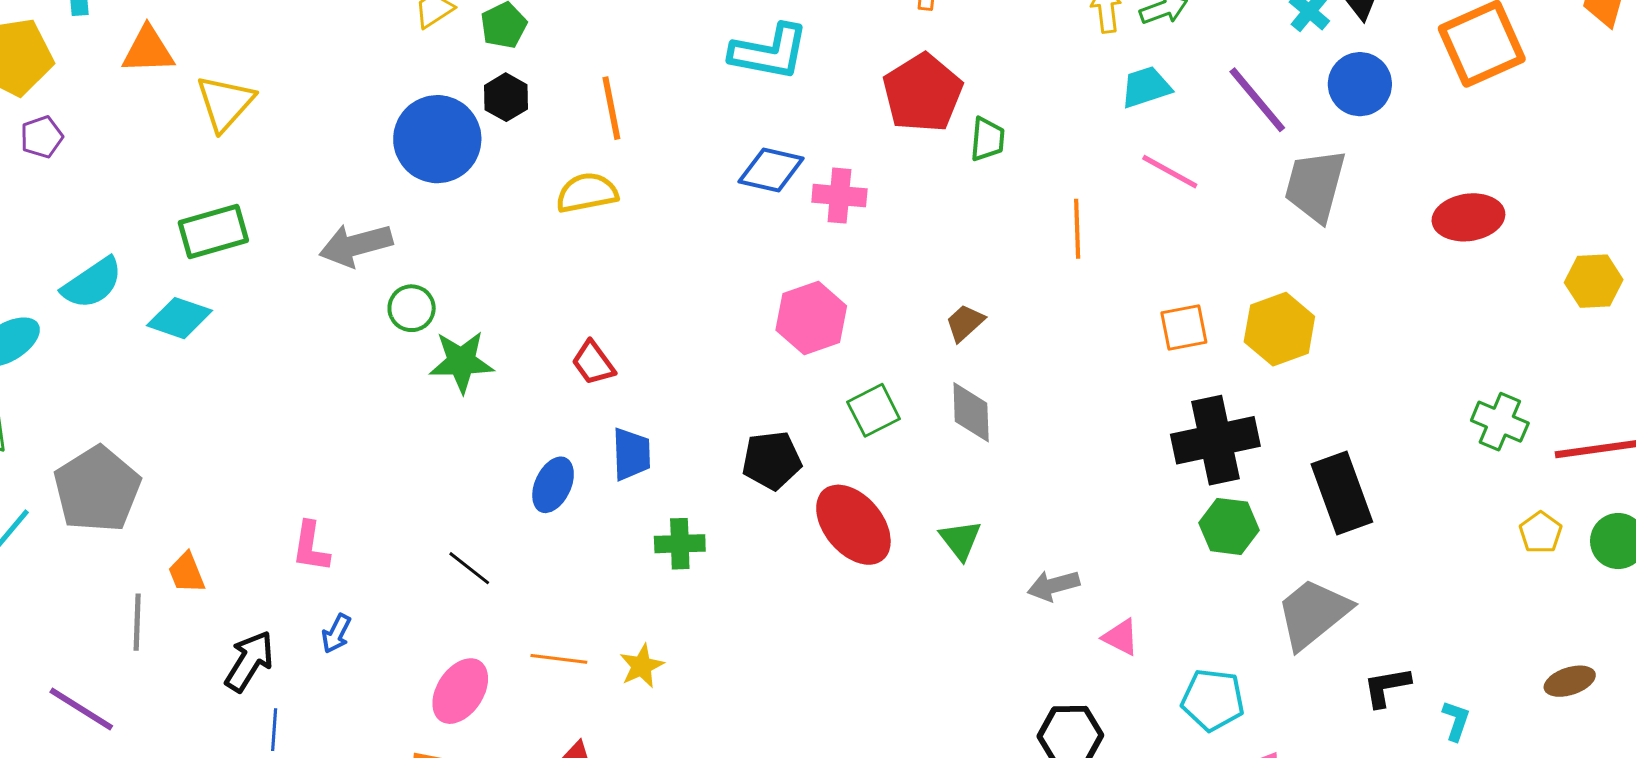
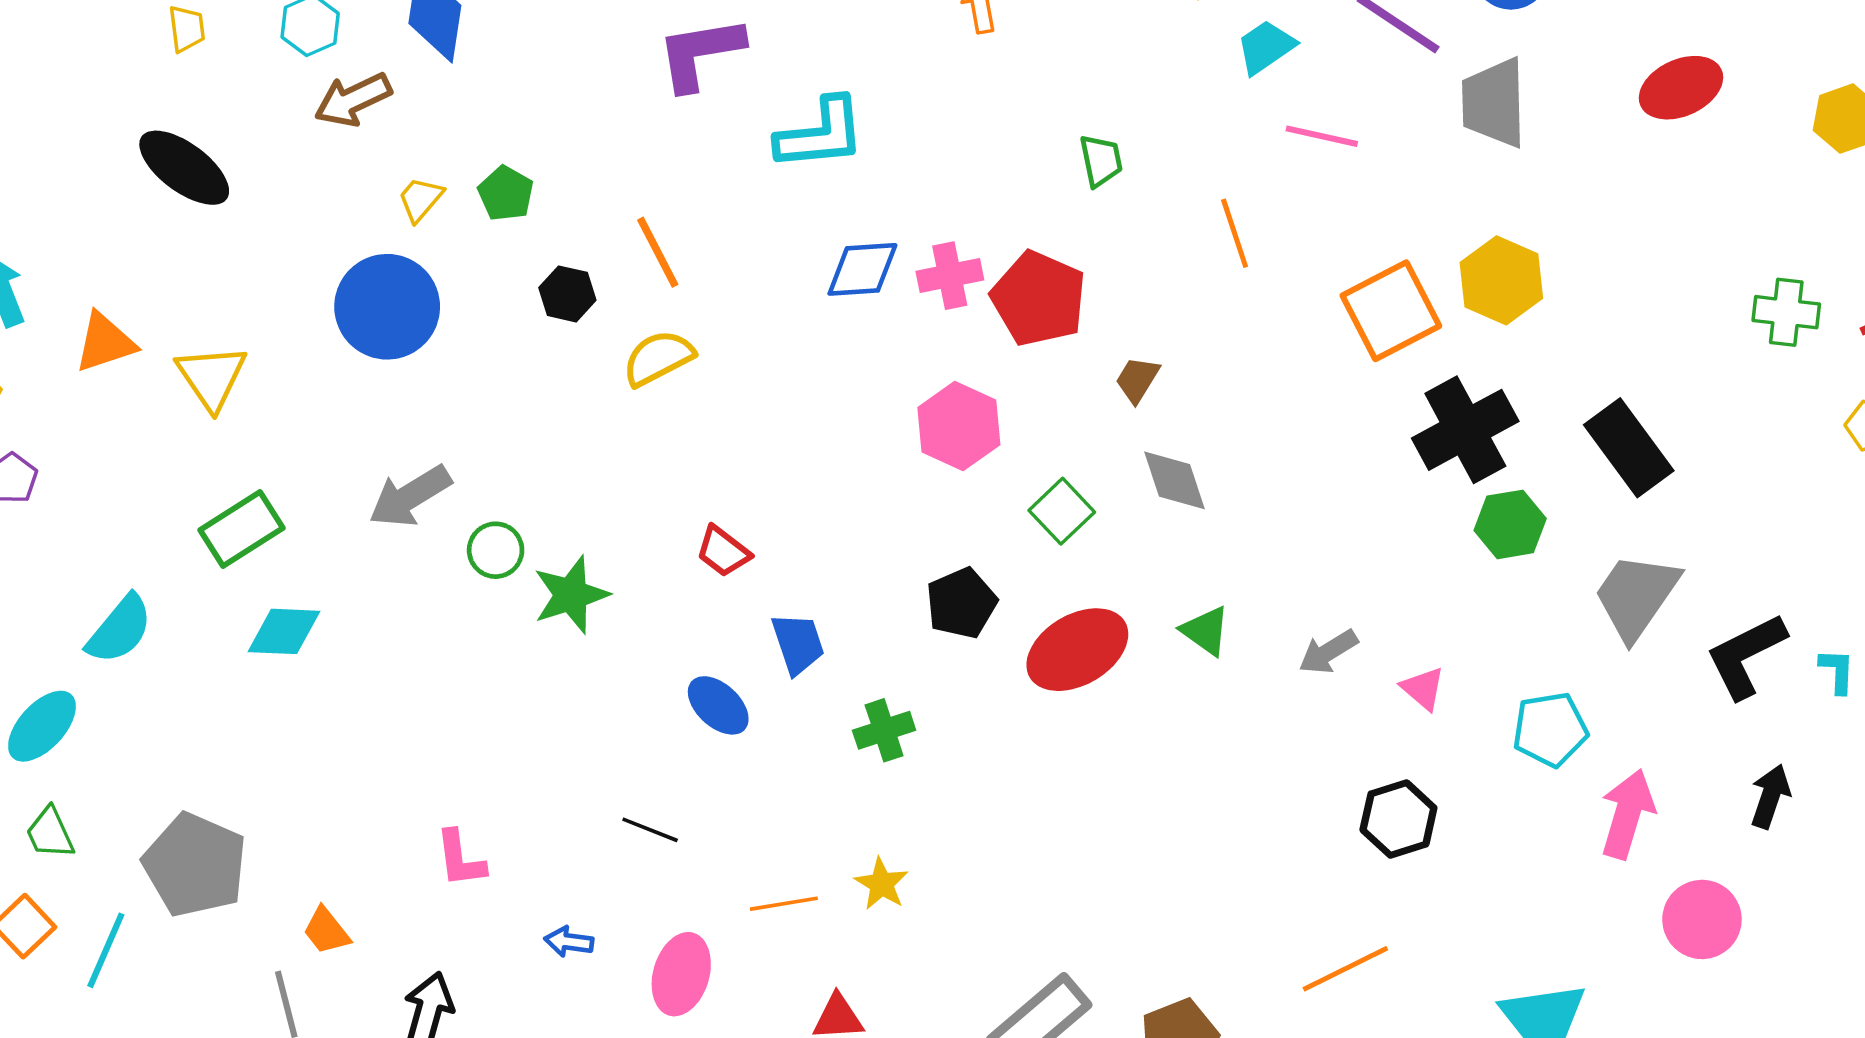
red pentagon: (923, 93) -> (1039, 299), moved
black hexagon: (506, 97) -> (567, 294), moved
blue circle: (437, 139) -> (387, 307), moved
cyan diamond: (180, 318) -> (284, 631), moved
orange square: (1184, 328) -> (1391, 311), size x1.6
blue ellipse: (553, 485) -> (718, 705), turned -56
red ellipse: (853, 525) -> (1077, 650), turned -64
blue arrow: (336, 633) -> (569, 942), moved, turned 87
pink triangle: (1121, 637) -> (1423, 688), turned 30
black L-shape: (1387, 687) -> (1746, 656), size x1.5

